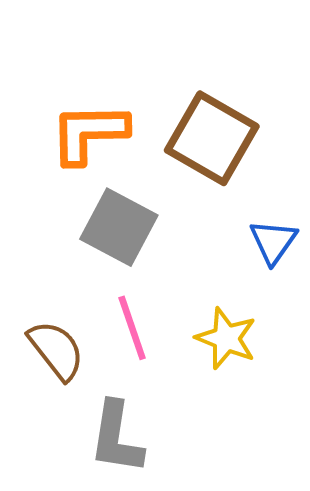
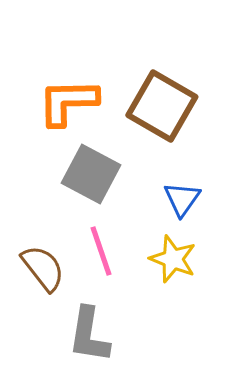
blue triangle: (273, 242) -> (182, 199), moved

